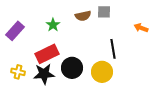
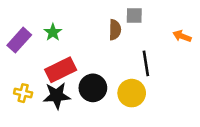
brown semicircle: (83, 16) -> (115, 30), moved, turned -77
green star: (53, 25) -> (53, 32), moved

